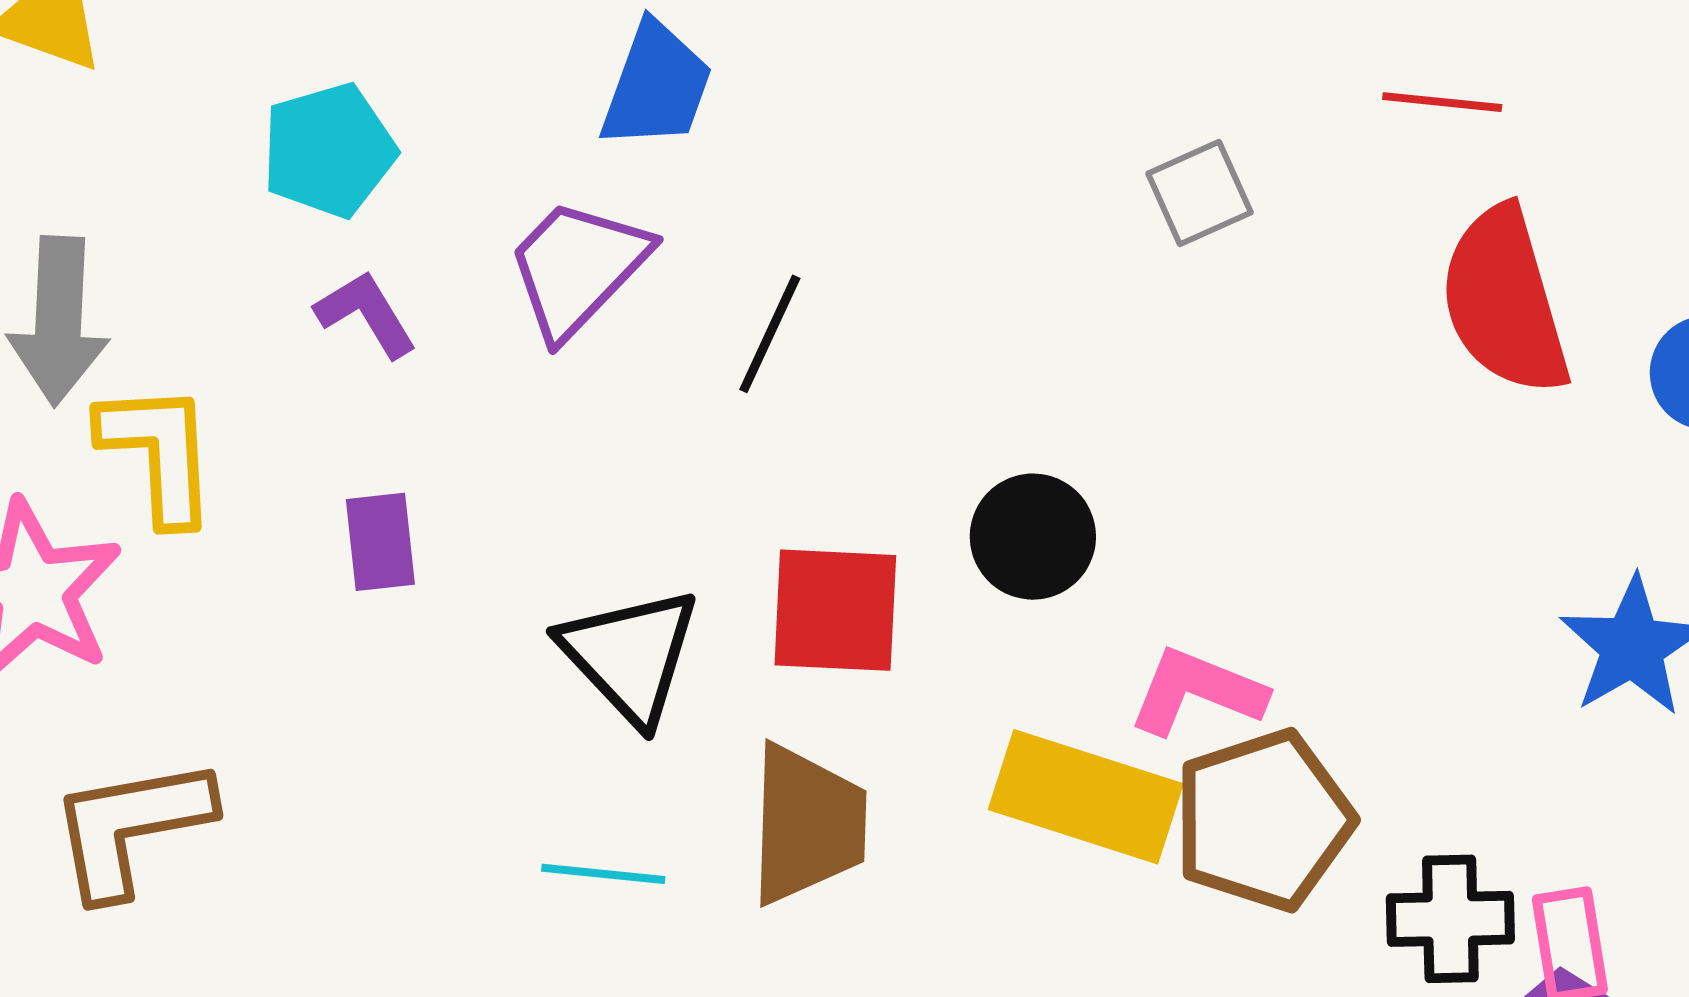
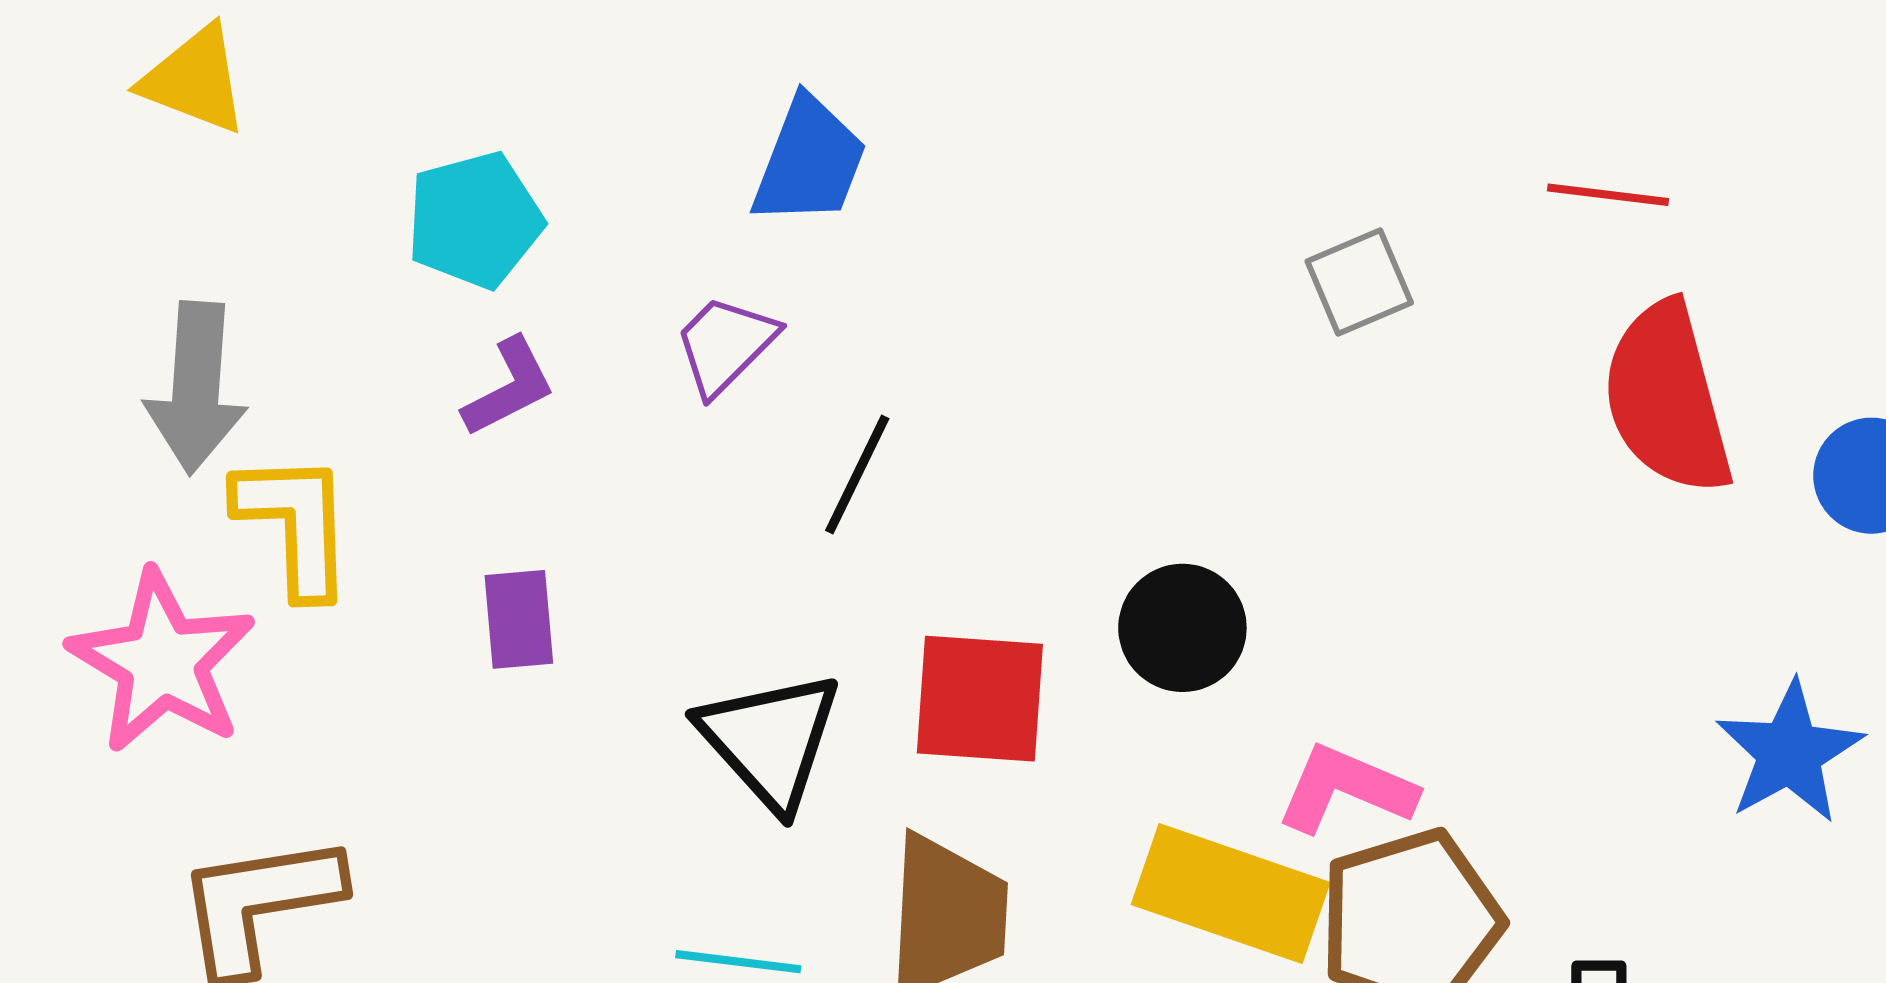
purple trapezoid: (578, 268) -> (725, 345), size x0.7
purple L-shape: (366, 314) -> (509, 387), turned 93
black line: (770, 334) -> (857, 474), moved

